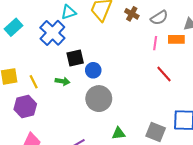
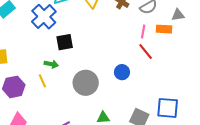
blue circle: (93, 70) -> (122, 72), moved
red line: (164, 74) -> (146, 51), moved
yellow line: (34, 82) -> (42, 81), moved

